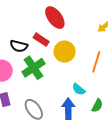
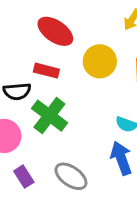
yellow circle: (65, 52) -> (100, 61), moved

